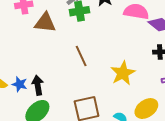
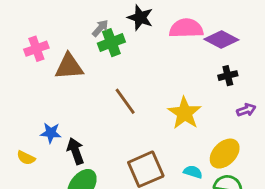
blue star: (20, 84) -> (51, 133), moved

